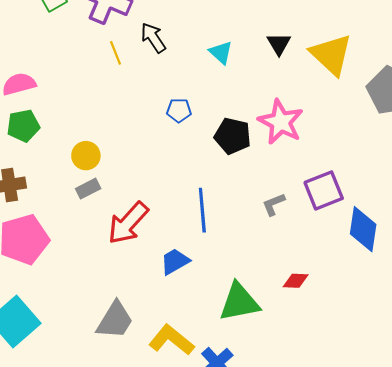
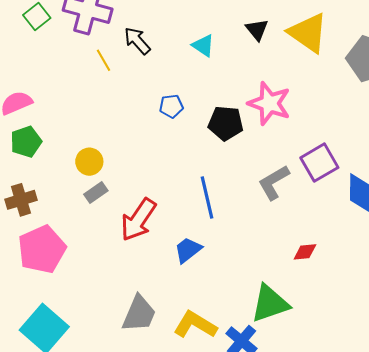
gray L-shape: (274, 204) -> (274, 182), size x1.5
green triangle: (239, 302) -> (270, 303), moved

